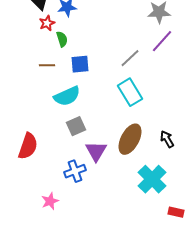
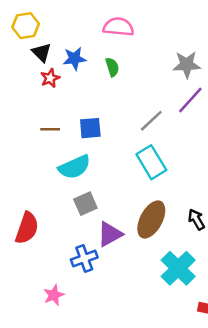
green semicircle: (62, 39) -> (112, 67), moved
purple triangle: (96, 151) -> (110, 234), turned 30

